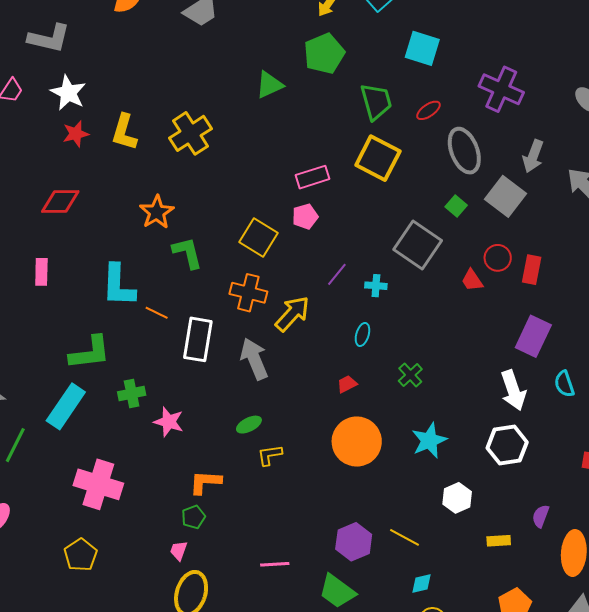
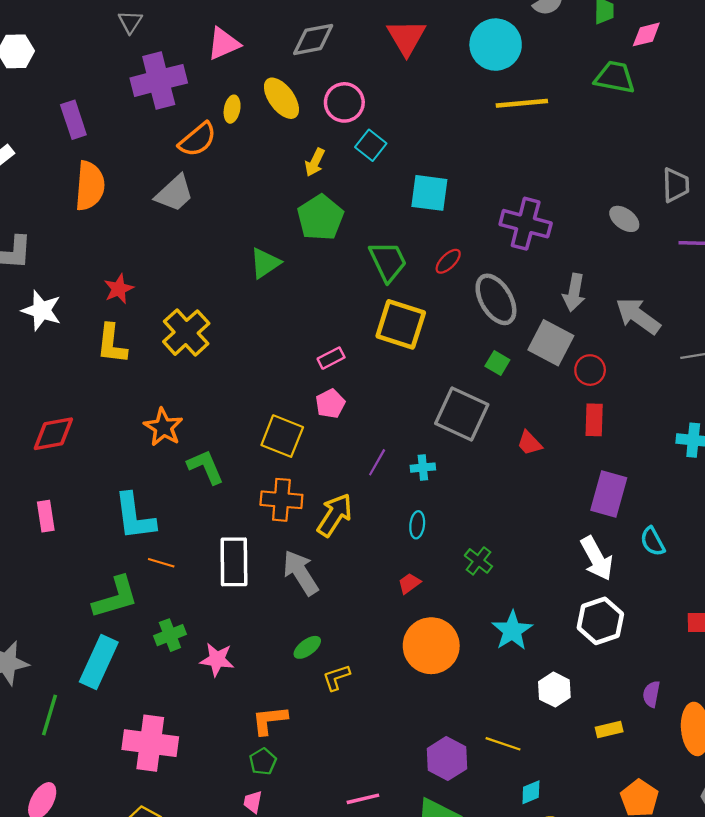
red star: (76, 134) -> (119, 289), moved
pink rectangle: (312, 177) -> (331, 358), size x0.7
red circle: (498, 258) -> (590, 370), moved
orange line: (157, 313) -> (161, 563), moved

